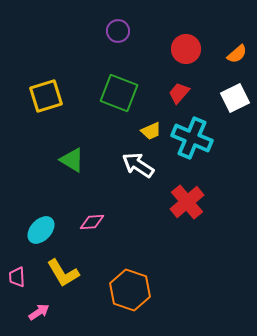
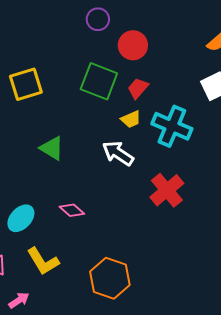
red circle: (186, 49) -> (133, 45), moved
red trapezoid: (179, 93) -> (138, 88), moved
pink diamond: (92, 222) -> (72, 210), turned 45

